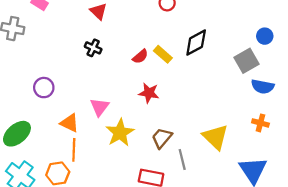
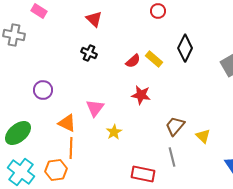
black diamond: (196, 43) -> (185, 48), turned -36
yellow star: (120, 133) -> (114, 132), size x0.6
yellow triangle: (215, 137) -> (203, 136), size x0.6
brown trapezoid: (162, 138) -> (175, 126), moved

